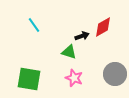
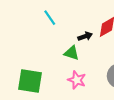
cyan line: (34, 25) -> (50, 18), moved

